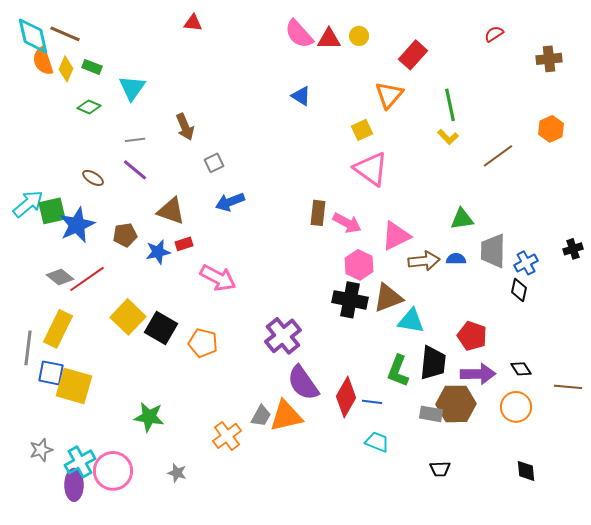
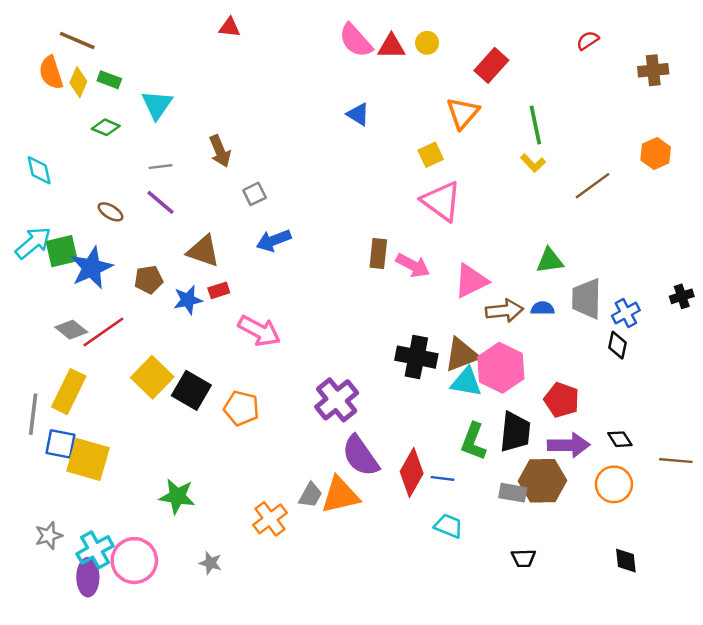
cyan diamond: (33, 36) -> (39, 170), moved, size x0.7
pink hexagon: (359, 265) -> (501, 368), moved, size x1.4
cyan triangle: (411, 321) -> (466, 382), moved

